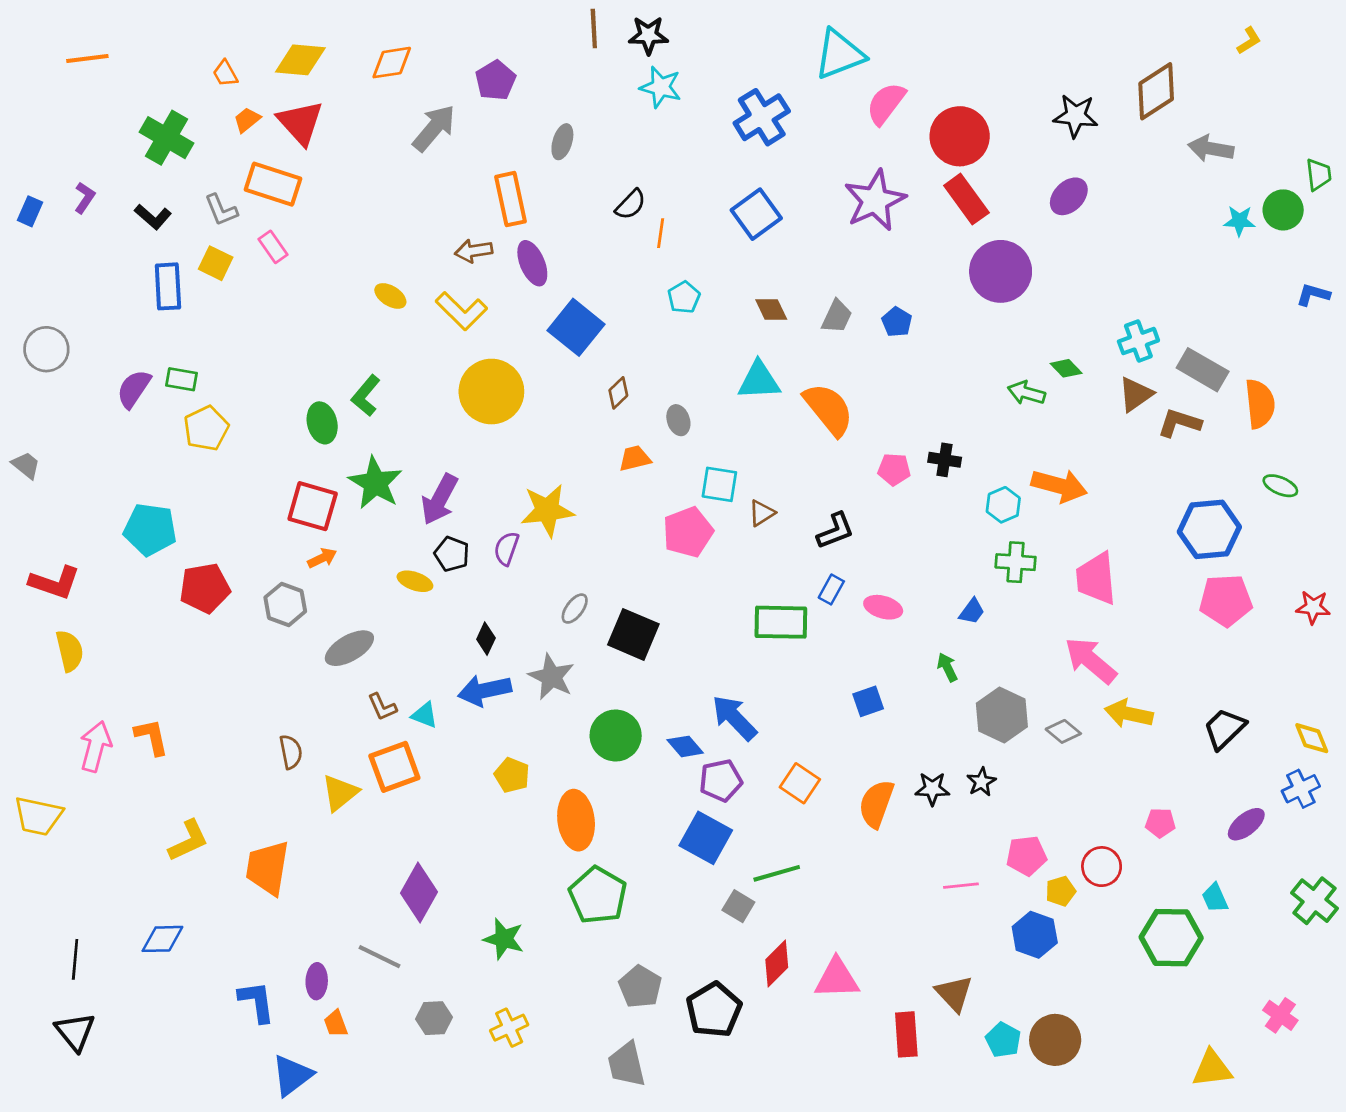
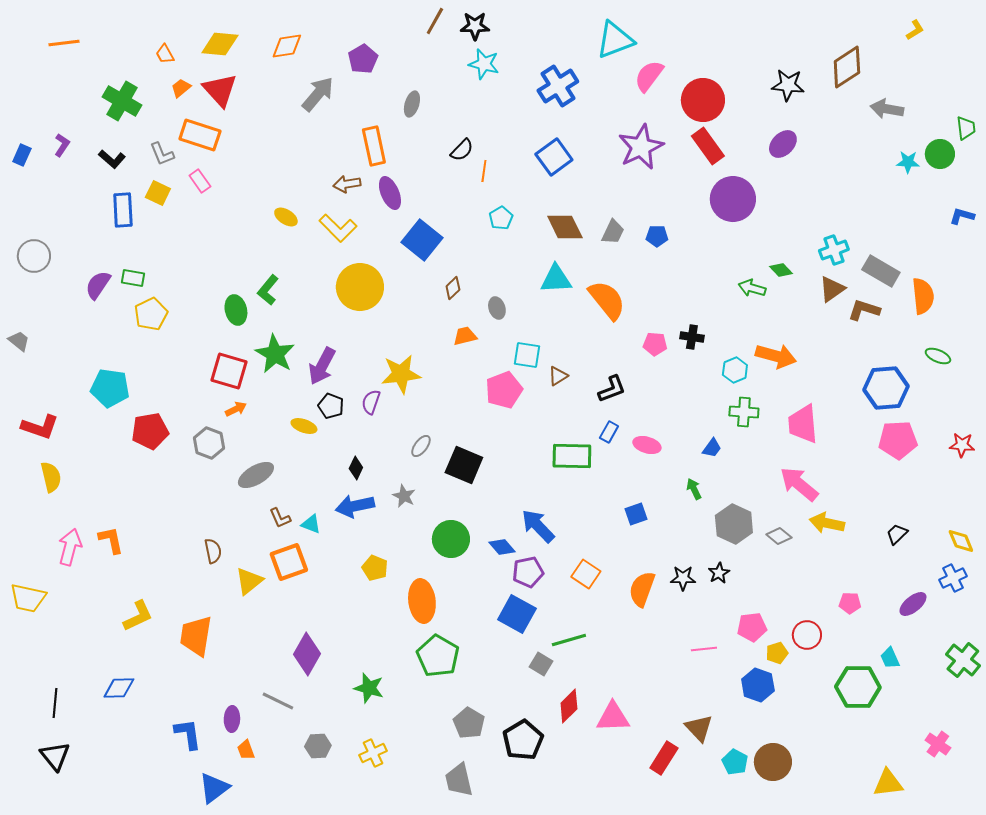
brown line: (594, 28) -> (435, 21), turned 32
brown diamond: (771, 310) -> (565, 227), size x1.5
blue pentagon: (897, 322) -> (657, 236), turned -30
gray star: (551, 677) -> (404, 496), size x0.7
black trapezoid: (1224, 729) -> (897, 534), size x0.7
red rectangle: (906, 1034) -> (664, 758), turned 36

